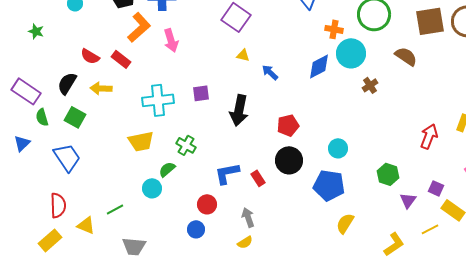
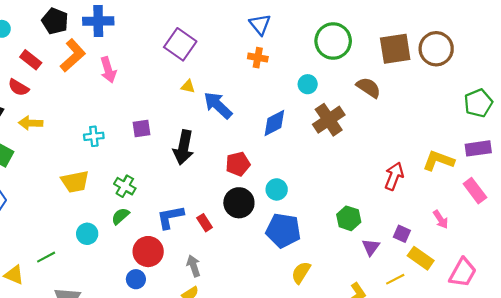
orange cross: (334, 29) -> (258, 58), moved
cyan circle: (351, 53) -> (308, 84), size x0.6
red rectangle: (121, 59) -> (31, 60), moved
blue diamond: (319, 66) -> (274, 123), moved
blue arrow: (270, 72) -> (218, 105), size x1.6
brown cross: (370, 85) -> (329, 120), size x1.8
cyan cross: (158, 100) -> (94, 136), size x0.6
cyan circle: (338, 148) -> (277, 189), moved
green semicircle: (167, 169) -> (120, 216), moved
red circle: (207, 204) -> (148, 252), size x1.4

